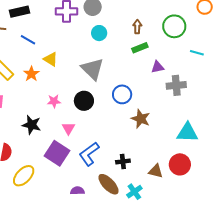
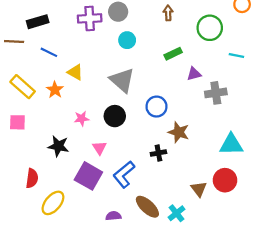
brown arrow: (137, 27) -> (168, 13), moved
black cross: (123, 161) -> (158, 153), moved
brown triangle: (156, 171) -> (199, 189), turned 42

